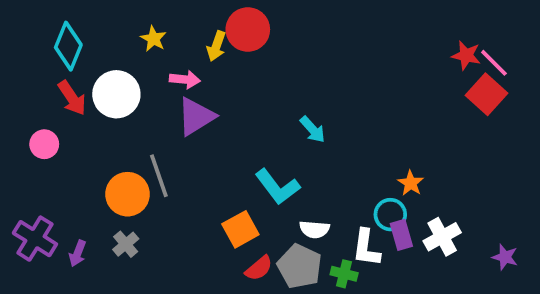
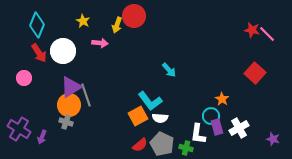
red square: (487, 94) -> (255, 73), moved
purple triangle: (196, 116) -> (71, 87), moved
orange square: (240, 229) -> (138, 116), moved
white semicircle: (314, 229) -> (160, 118), moved
gray cross: (126, 244) -> (66, 122), moved, turned -32

